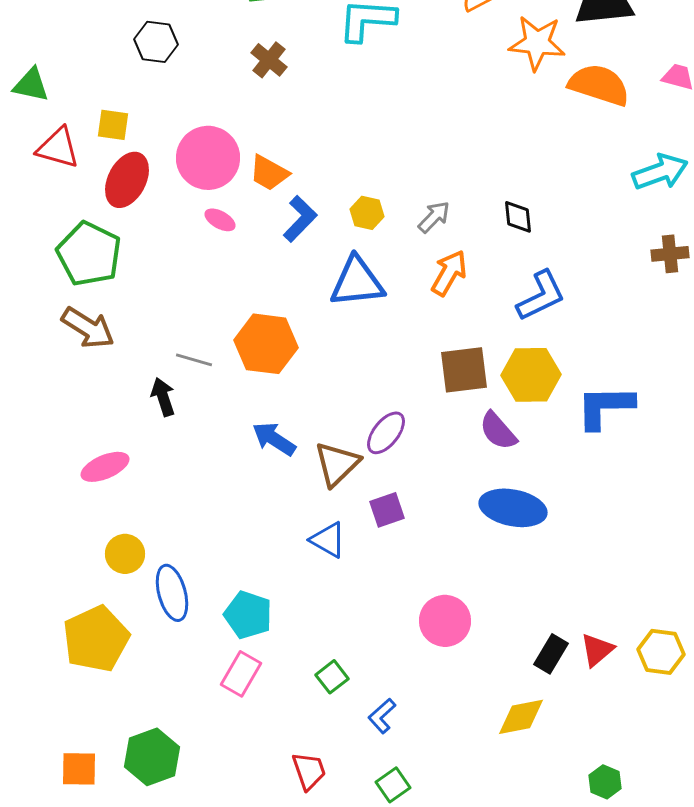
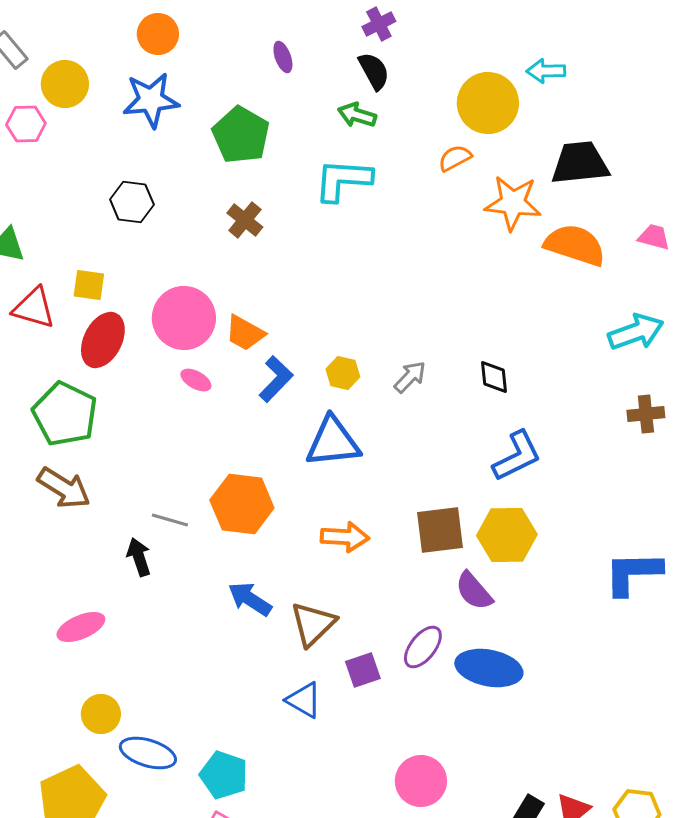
orange arrow: (449, 273) -> (345, 537), moved, turned 63
blue L-shape: (605, 407) -> (633, 573), moved
purple ellipse: (386, 433) -> (423, 647), moved
blue ellipse: (172, 593) -> (148, 753), turned -58

